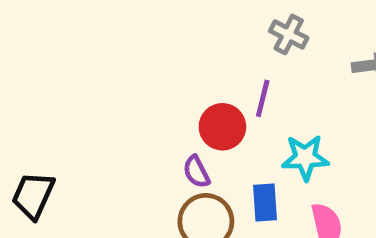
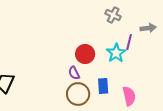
purple line: (263, 98) -> (129, 42), moved
cyan star: (305, 158) -> (116, 53), moved, turned -30

